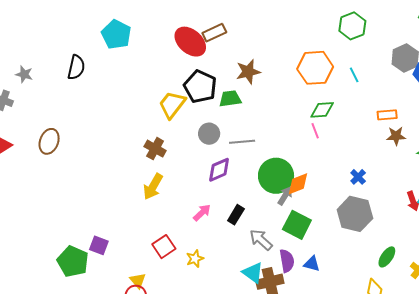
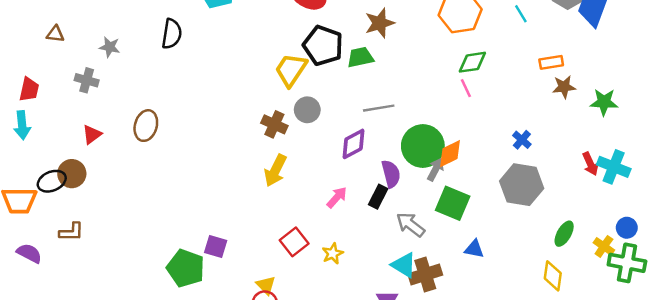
cyan line: (354, 75) -> (521, 14), moved
gray circle: (209, 134) -> (307, 110), moved
purple semicircle: (287, 261) -> (391, 174), moved

